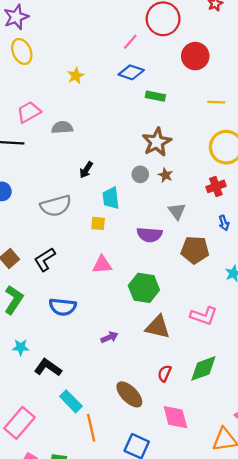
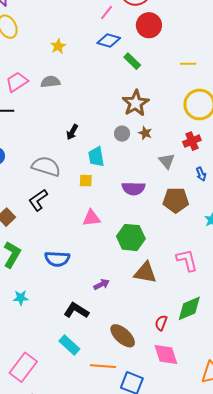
red circle: (195, 56) -> (149, 25), moved
green rectangle: (155, 96) -> (132, 61), turned 36
gray semicircle: (62, 127) -> (50, 82), moved
gray semicircle: (56, 206) -> (46, 166), turned -144
gray triangle: (177, 211) -> (167, 161), moved
black L-shape: (45, 259) -> (38, 200), moved
pink L-shape: (204, 316) -> (187, 260), turned -120
black L-shape: (48, 367) -> (76, 311), moved
red semicircle: (164, 373) -> (161, 323), moved
orange line: (91, 428) -> (103, 366), moved, turned -70

